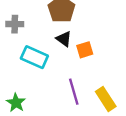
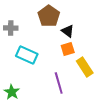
black triangle: (64, 39) -> (68, 31), moved
yellow rectangle: (106, 99) -> (85, 67), moved

